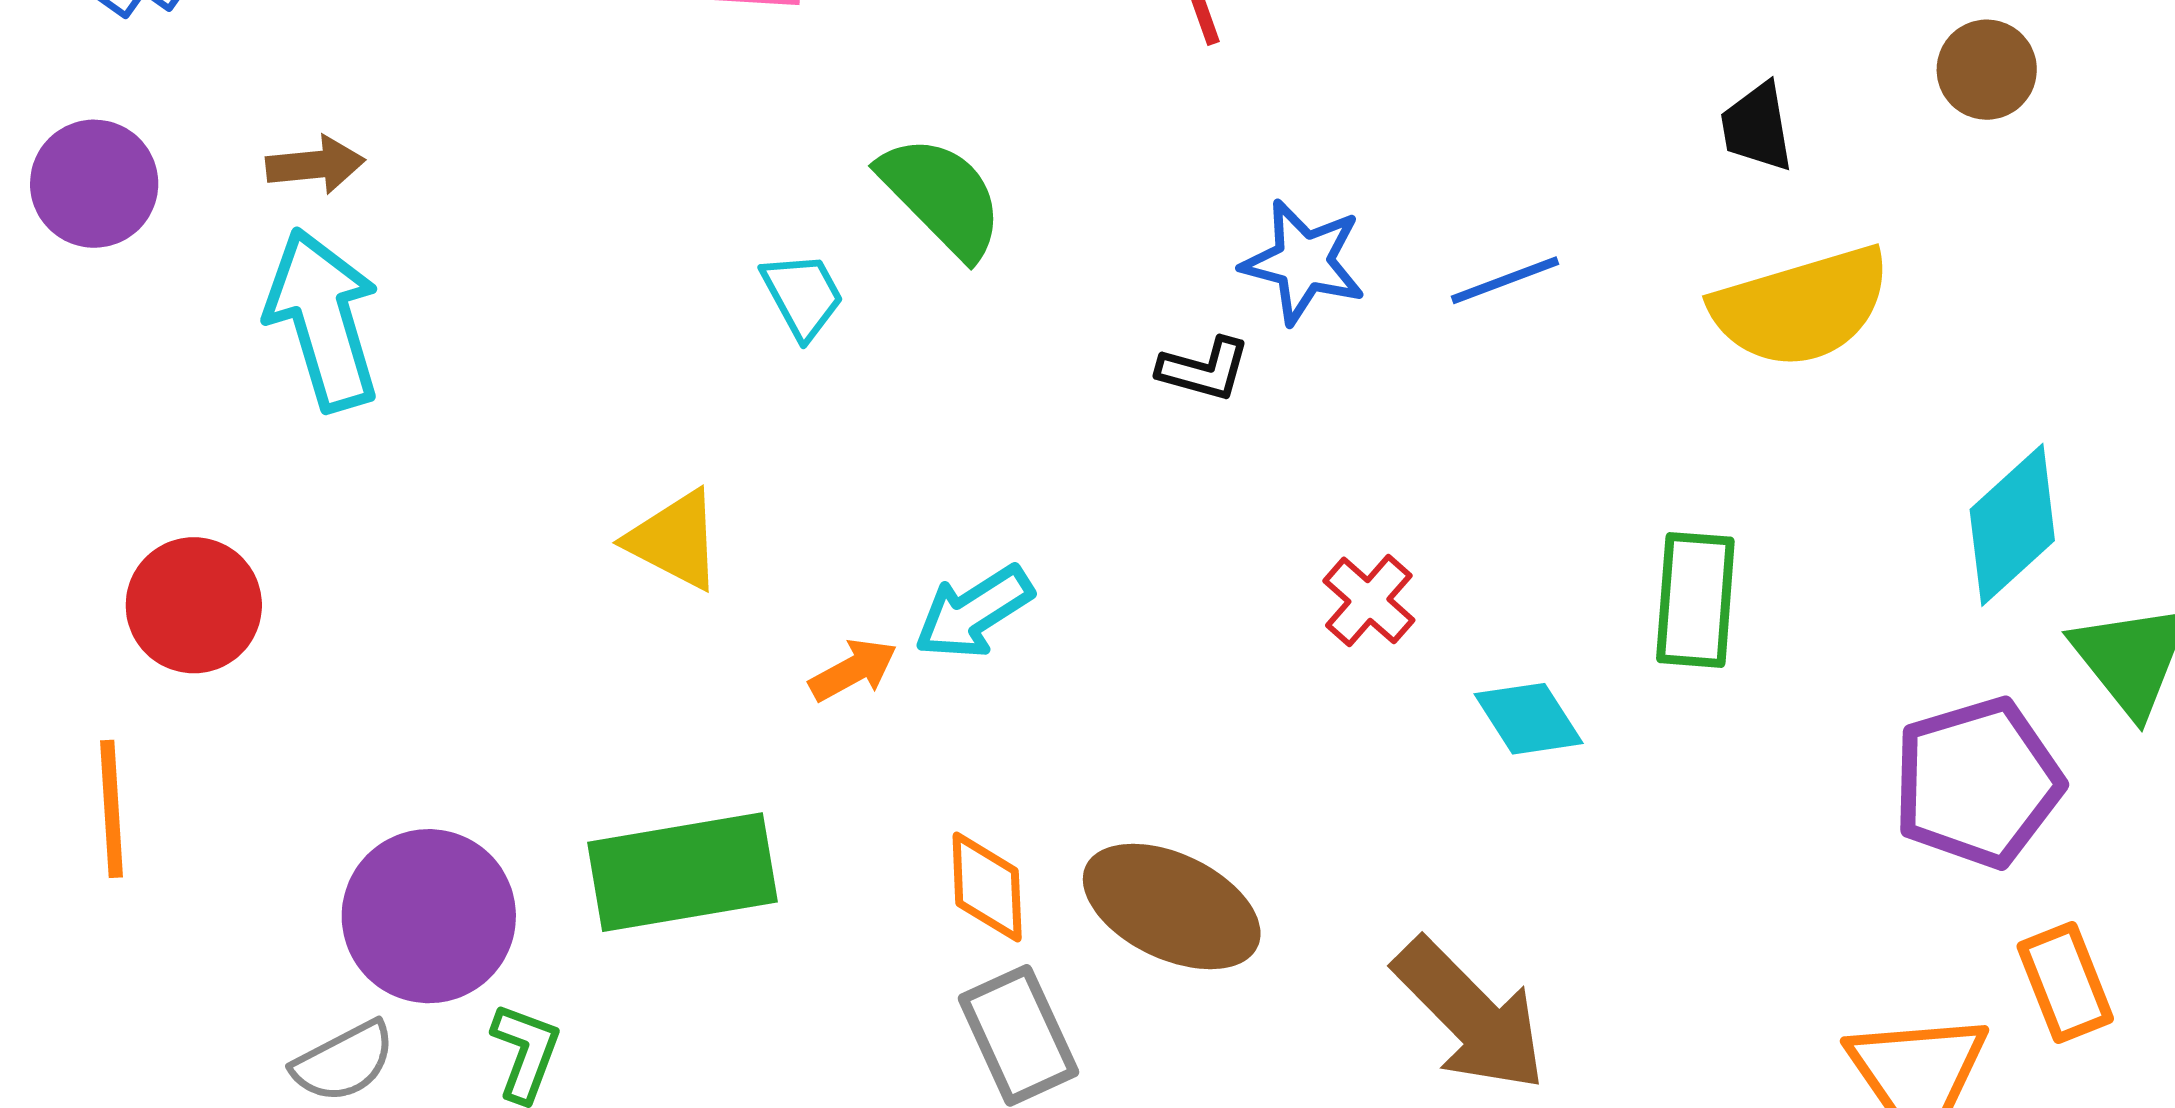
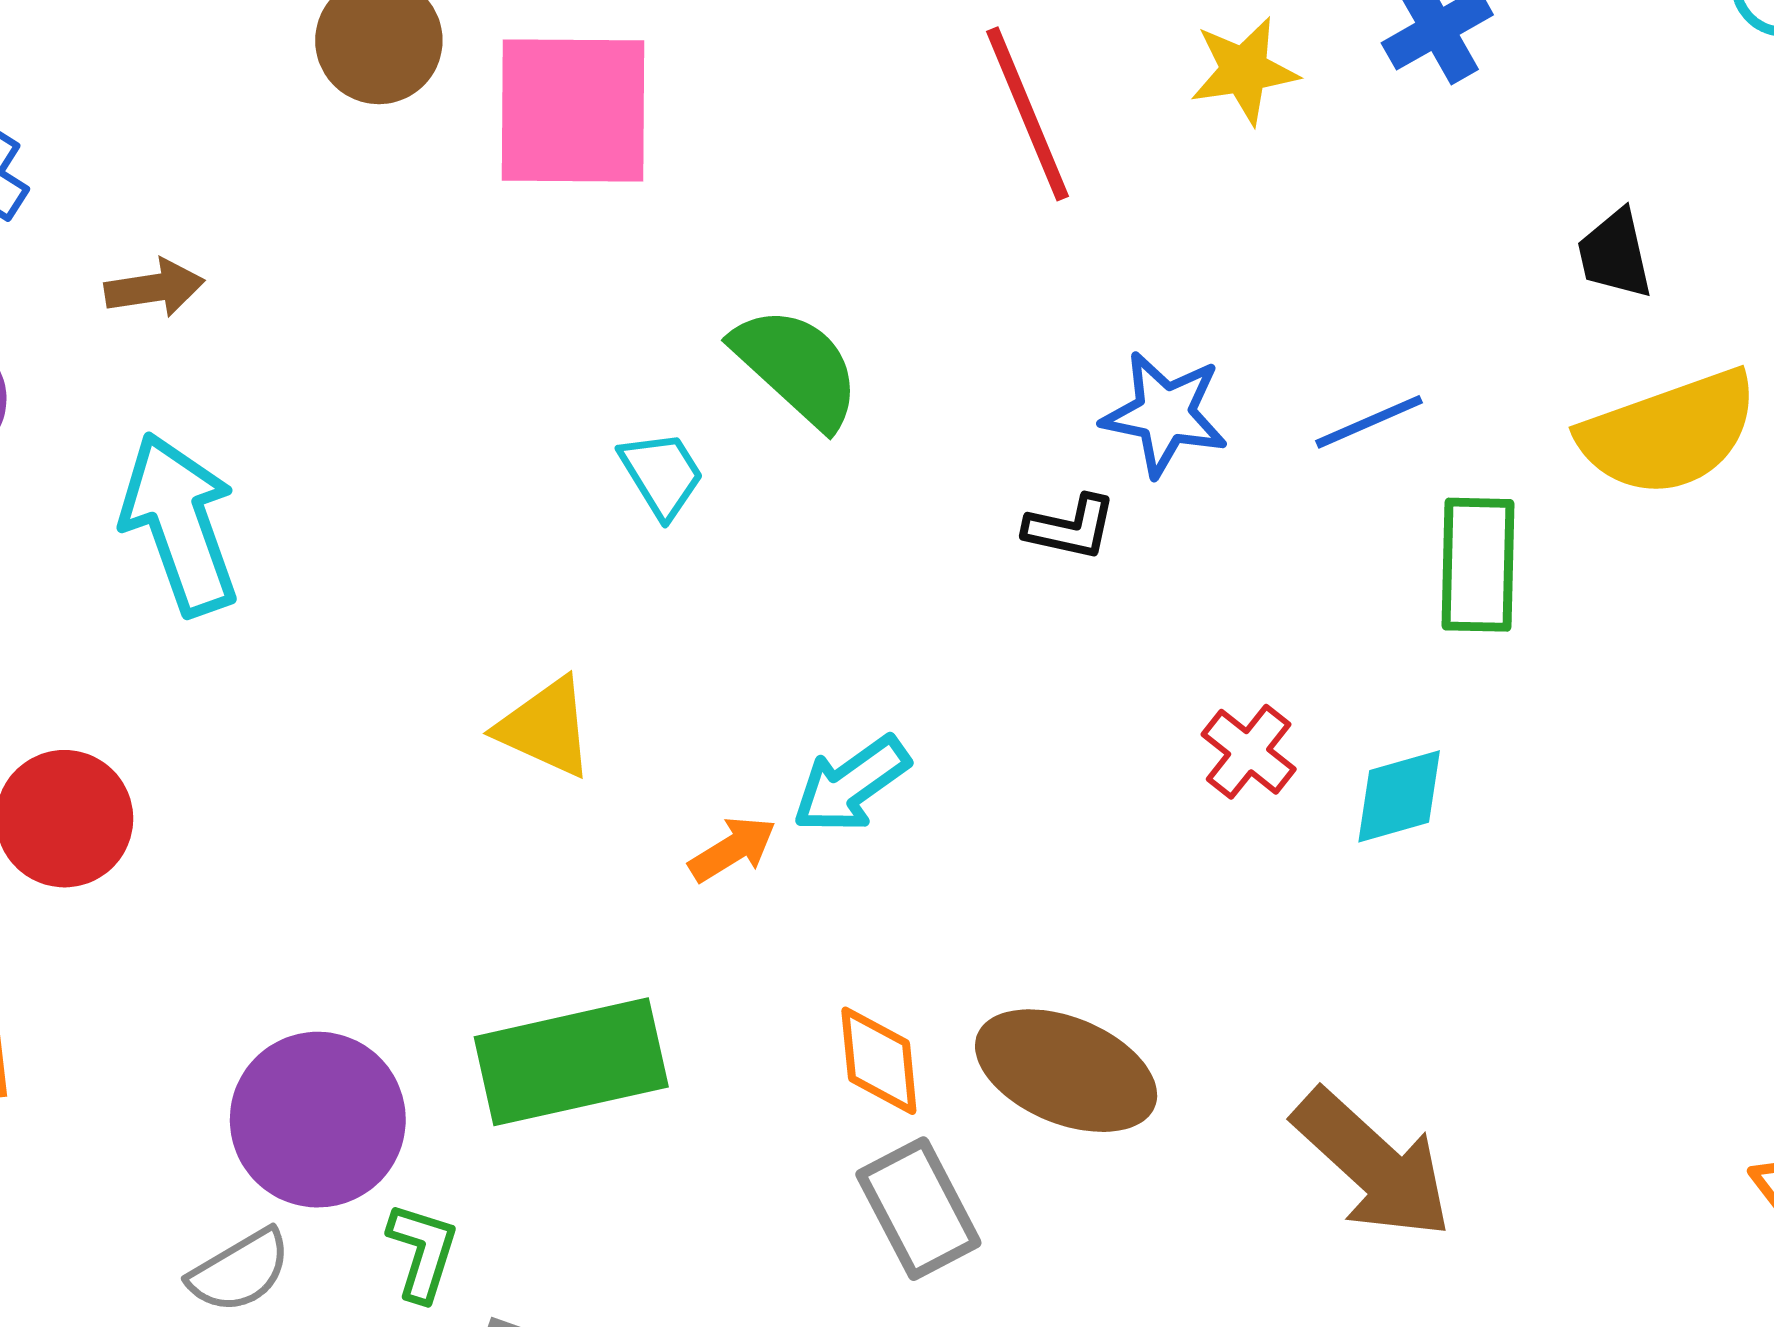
brown arrow: (315, 165) -> (154, 288), moved
green rectangle: (1695, 600) -> (1478, 565), moved
cyan diamond: (1529, 719) -> (1399, 796), moved, turned -70

